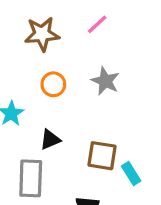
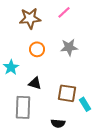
gray star: (105, 81) -> (69, 47), turned -30
black triangle: (50, 139) -> (35, 83), turned 40

